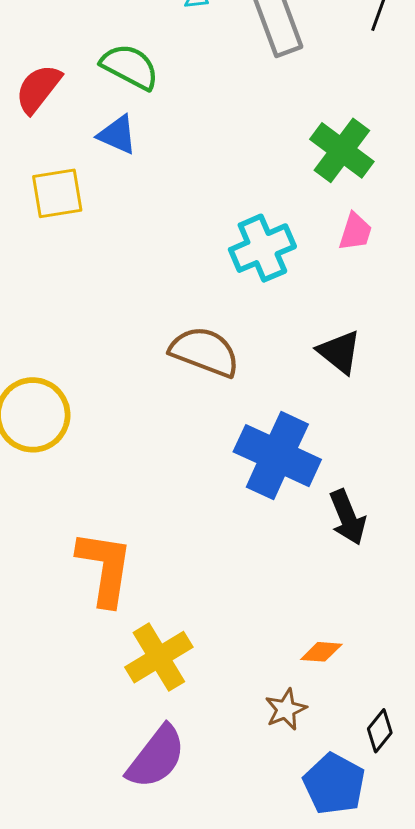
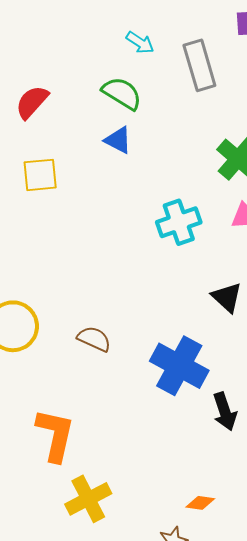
green semicircle: (130, 67) -> (122, 93), moved
blue triangle: (117, 135) -> (118, 140), moved
brown semicircle: (205, 352) -> (94, 339), moved, size x0.7

